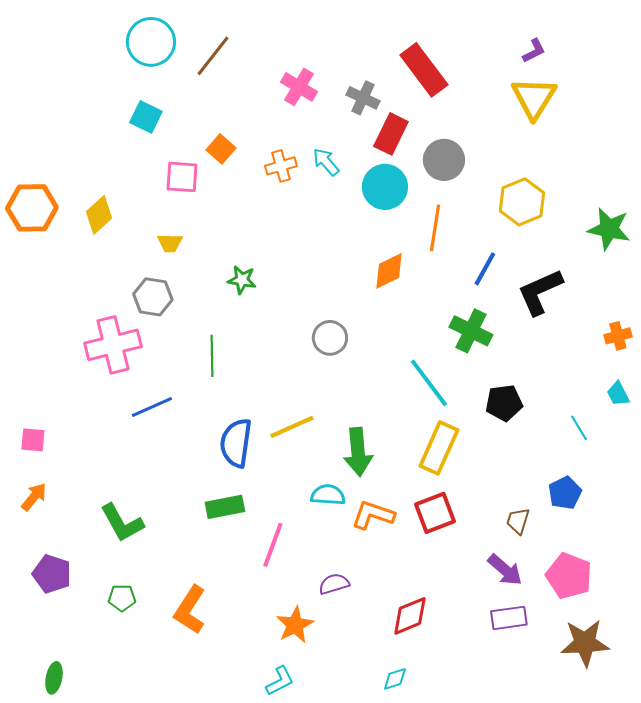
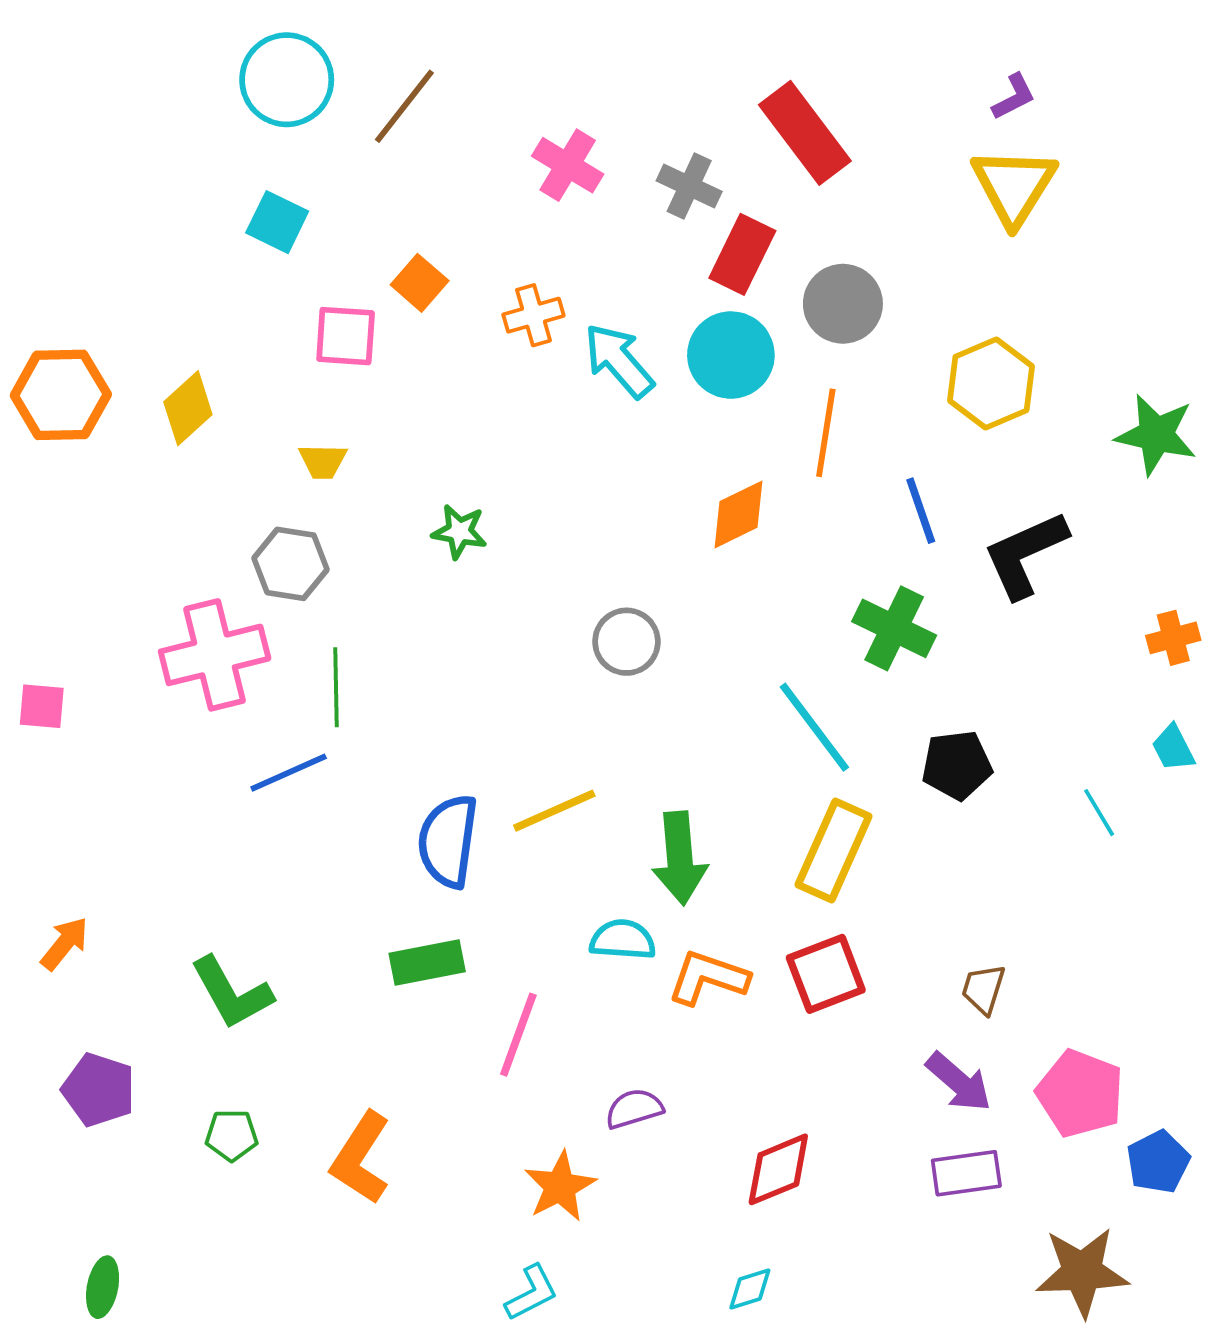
cyan arrow: (326, 162) -> (619, 361), moved, size x1.4
blue line: (485, 269) -> (921, 511), turned -48
green line: (212, 356) -> (336, 687), moved
pink square: (33, 440) -> (42, 706), moved
blue pentagon: (565, 493) -> (1158, 1162), moved
brown star: (585, 643) -> (1082, 1272), moved

